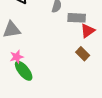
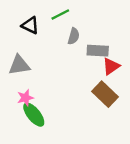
brown rectangle: (83, 54) -> (105, 94), size x1.5

